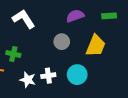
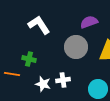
gray circle: (62, 42) -> (76, 47), size x1.5
cyan circle: (77, 75) -> (98, 89), moved

